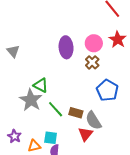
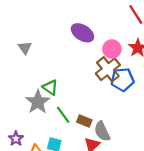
purple ellipse: (66, 47) -> (82, 33), moved, turned -60
brown cross: (92, 62) -> (108, 69), size x1.6
blue pentagon: (107, 90) -> (122, 80), moved, turned 30

